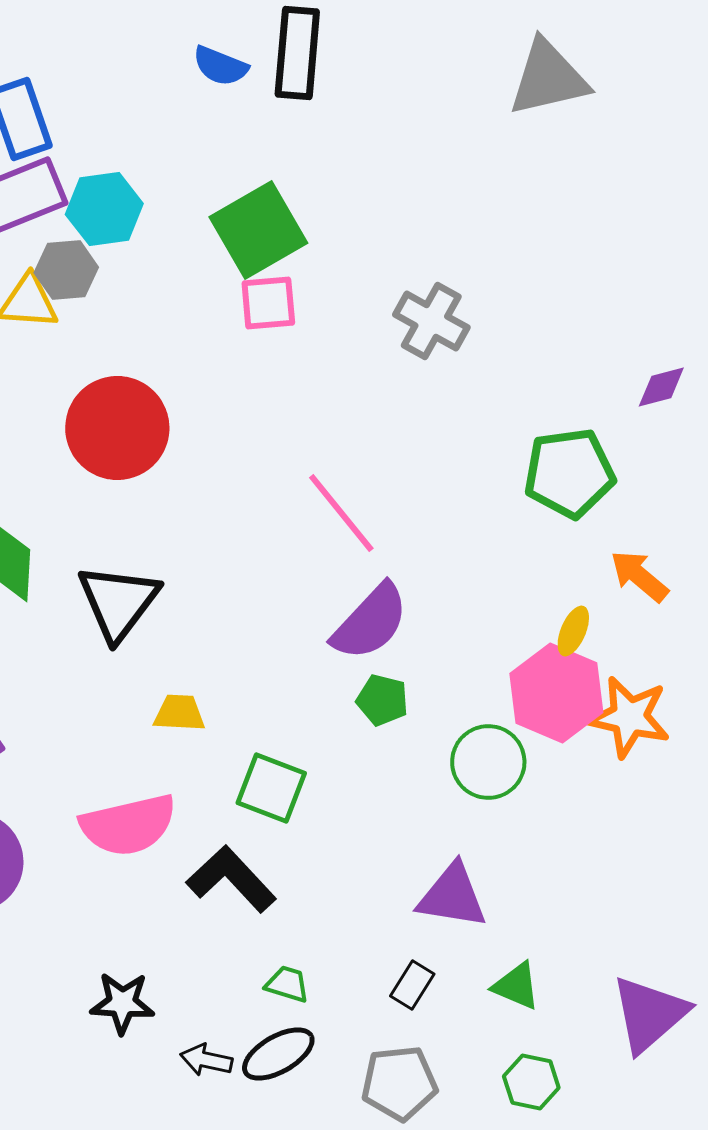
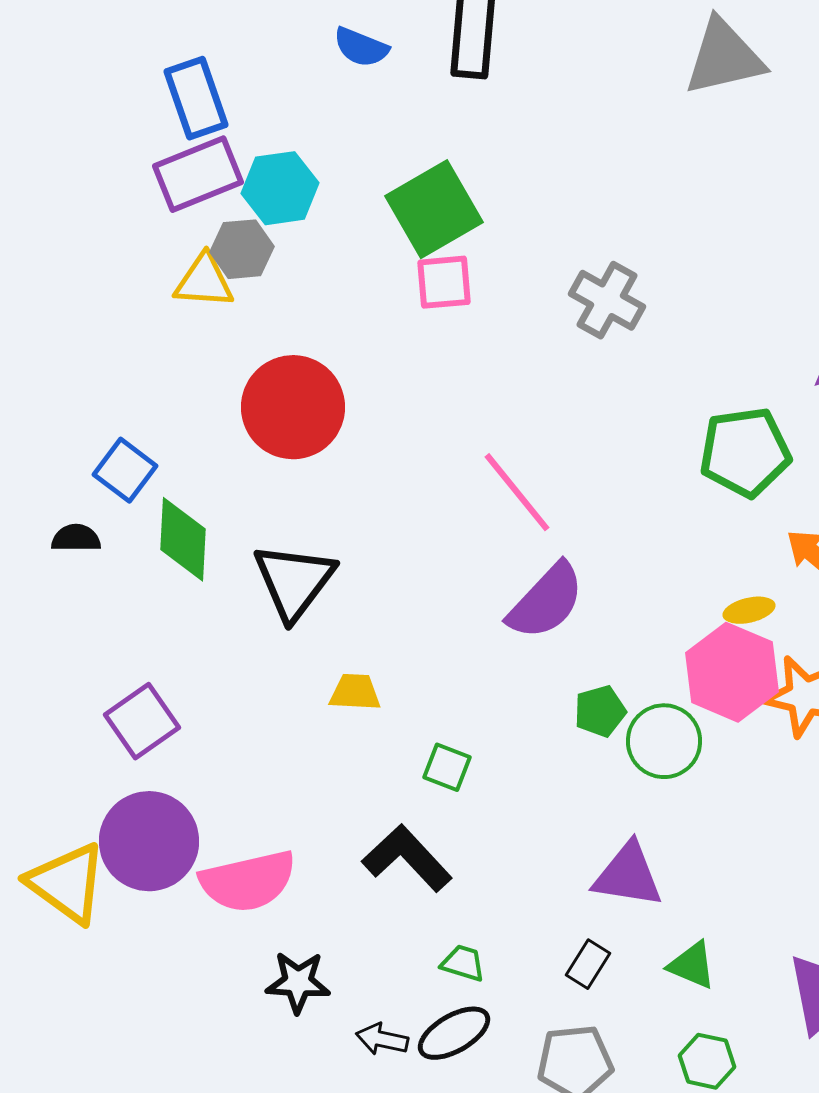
blue semicircle: (220, 66) -> (361, 47), moved
yellow ellipse: (573, 631) -> (749, 610), turned 54
green pentagon: (382, 700) -> (600, 711), moved, turned -30
green square: (271, 788) -> (447, 767), size x0.7
pink semicircle: (128, 825) -> (248, 881), moved

